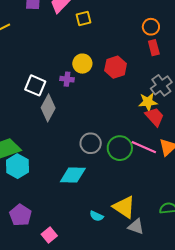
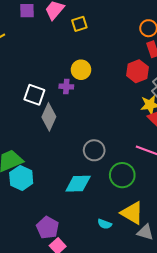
red hexagon: (116, 67) -> (137, 71), moved
green circle: (120, 148) -> (122, 175), moved
purple pentagon: (20, 215) -> (48, 228), moved

